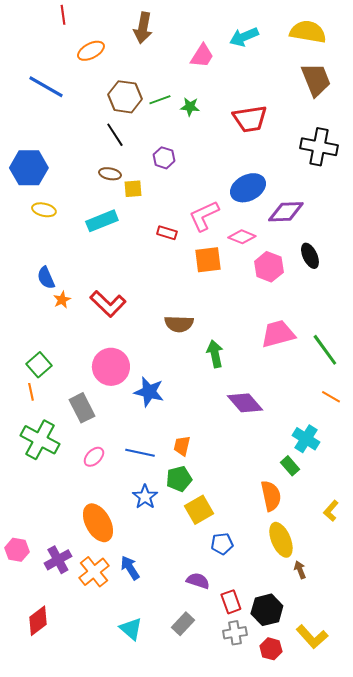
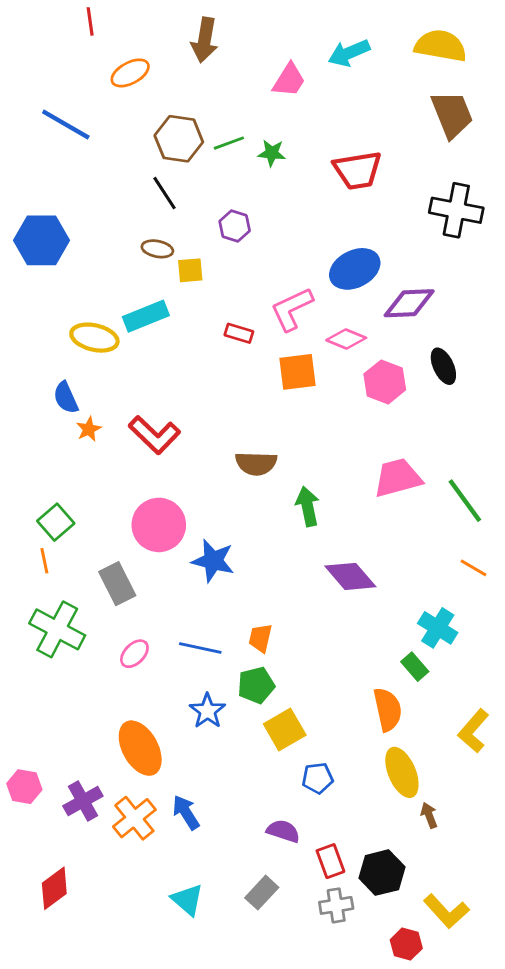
yellow ellipse: (44, 210) -> (94, 338), moved, size x1.4
yellow L-shape: (331, 511) -> (473, 731), size x1.4
red hexagon: (271, 649) -> (406, 944), moved

